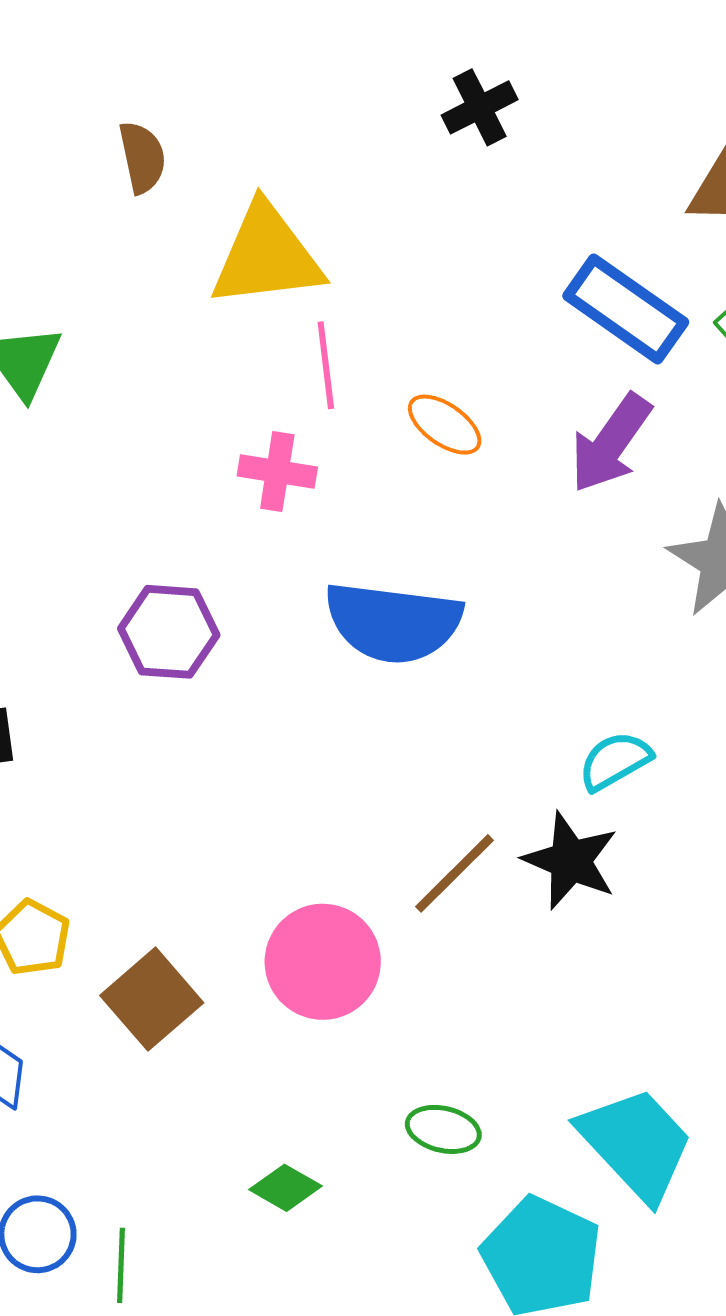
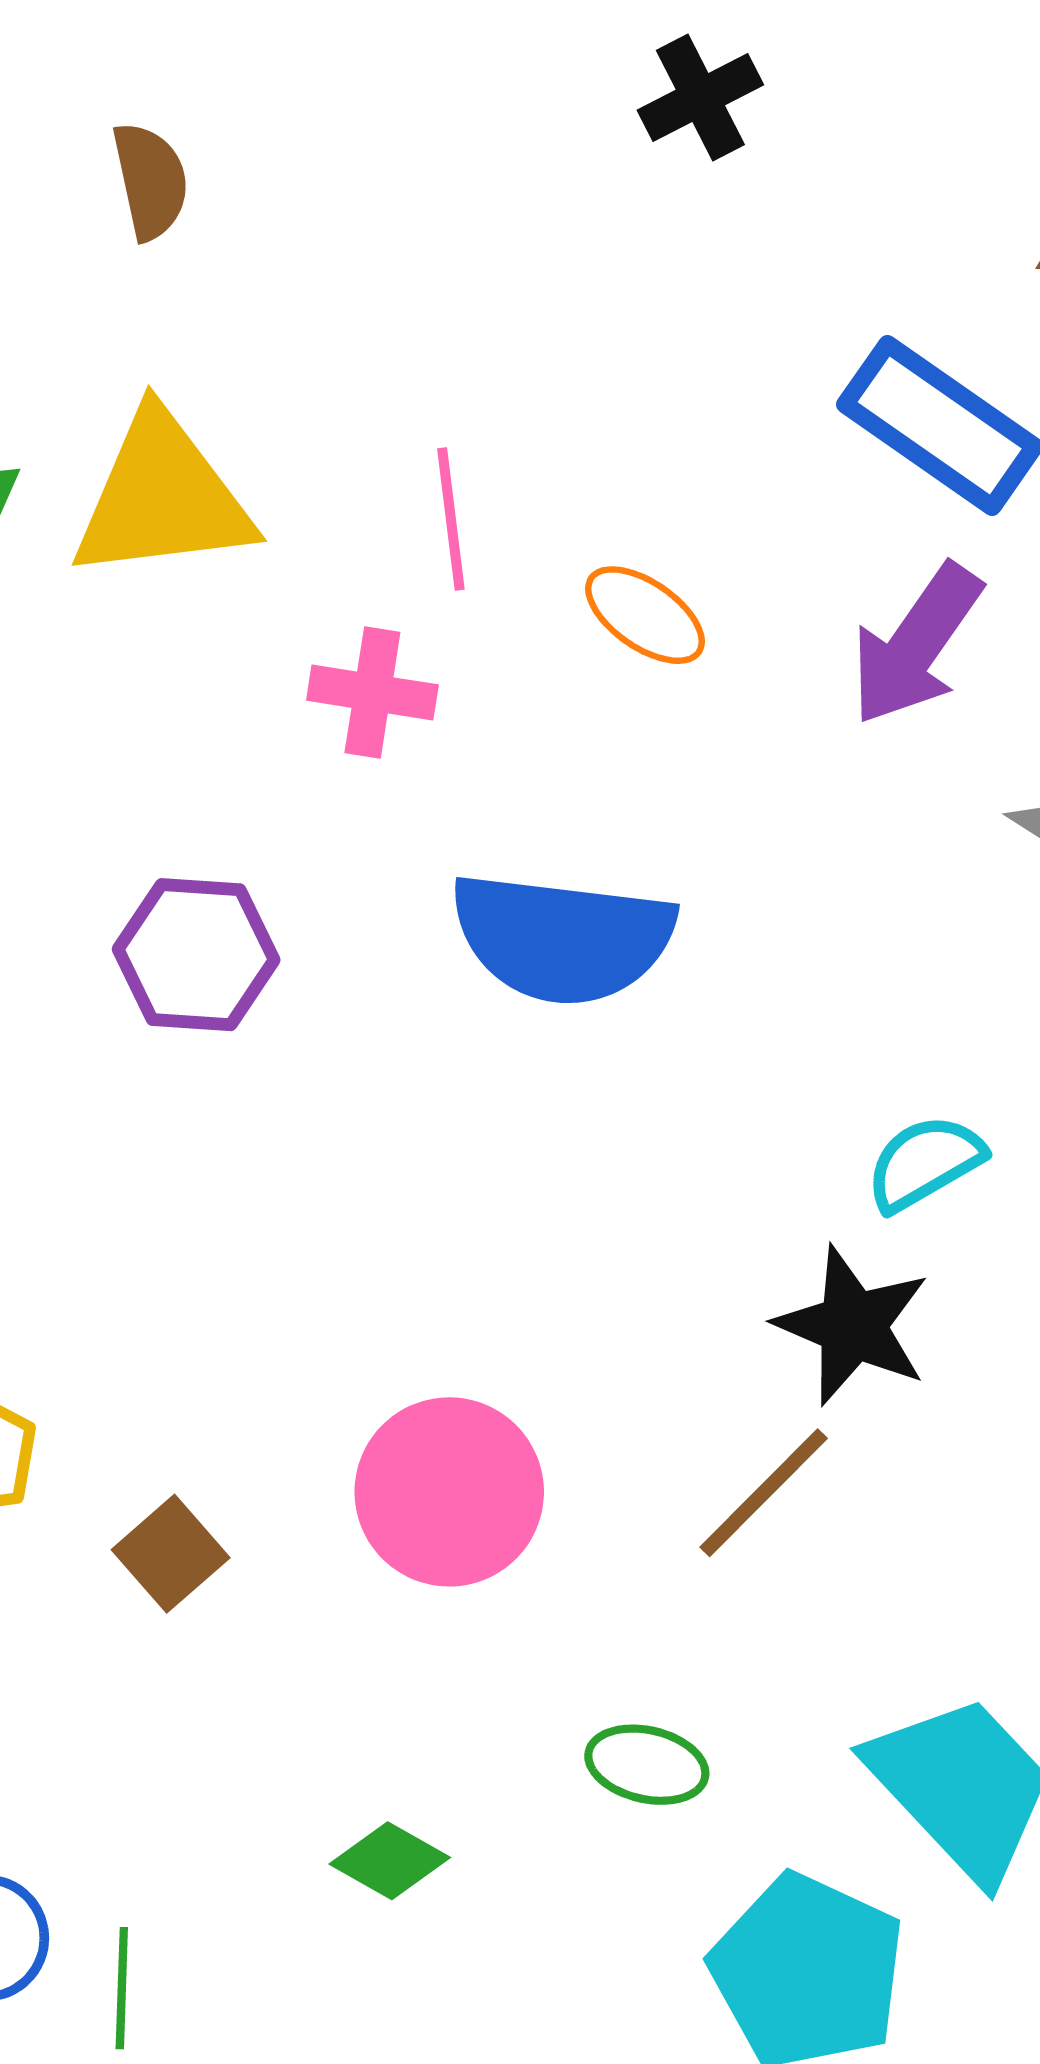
yellow triangle: (267, 256) -> (162, 497), moved
brown line: (454, 873) -> (764, 1493), moved
brown square: (152, 999) -> (171, 1554), size x0.7

